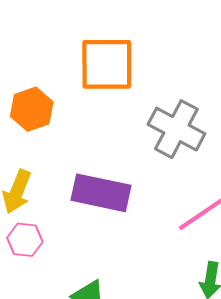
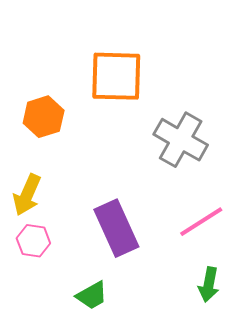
purple rectangle: (101, 193) -> (116, 228), moved, turned 52

